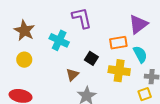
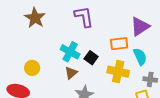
brown star: (24, 31) -> (35, 18), moved
cyan cross: (59, 40) -> (70, 52), moved
yellow circle: (24, 60) -> (32, 68), moved

